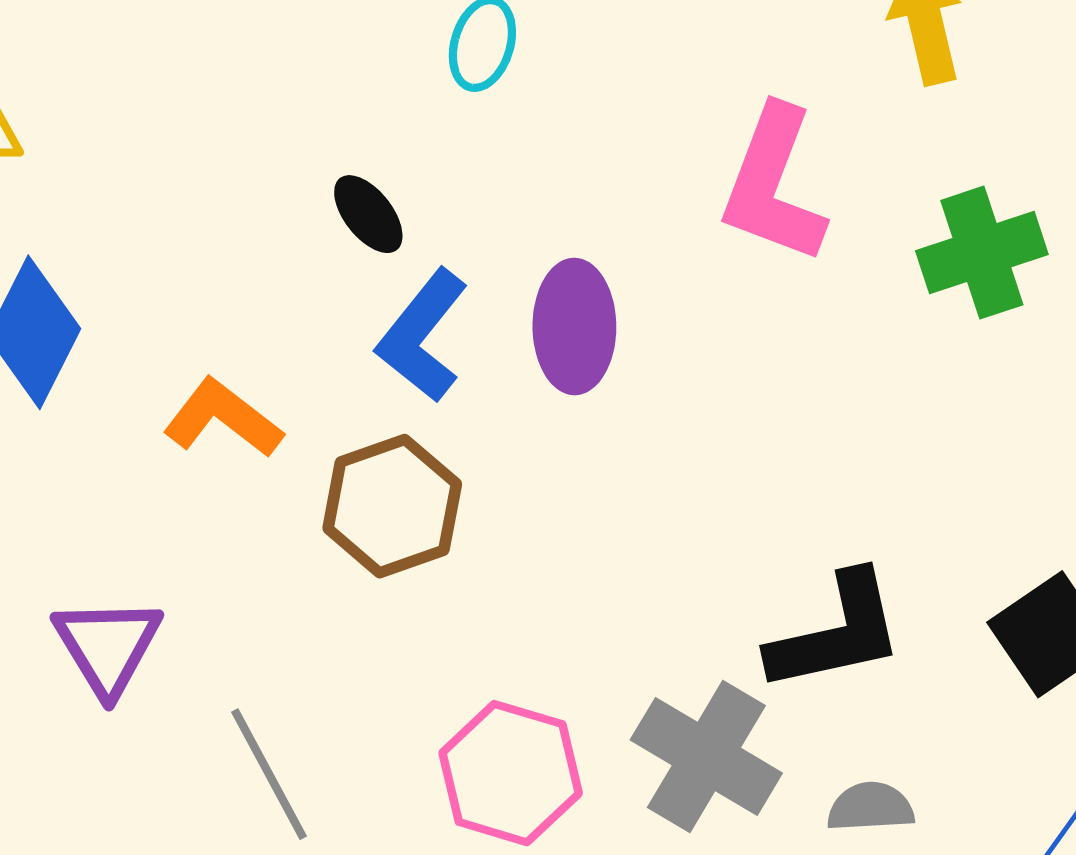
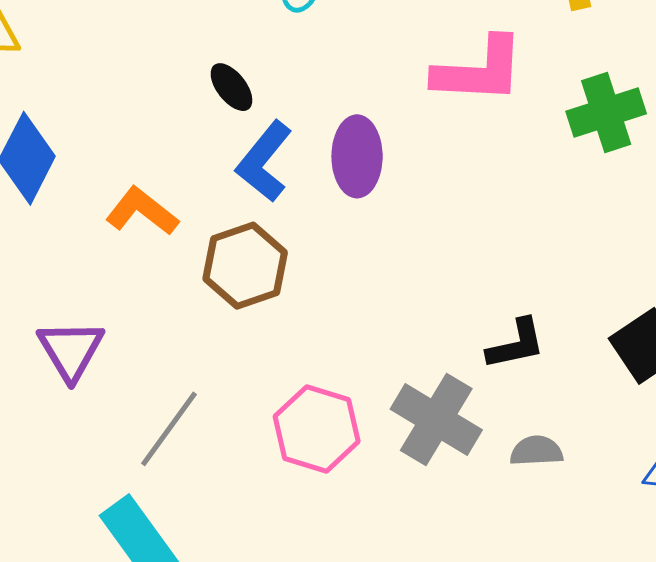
pink L-shape: (773, 185) -> (479, 70), turned -108
black L-shape: (836, 633) -> (516, 344), size x0.7
gray line: (269, 774) -> (169, 429), turned 64

